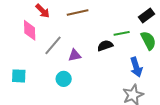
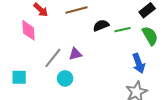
gray line: (53, 45) -> (53, 58), moved
black semicircle: (105, 46) -> (101, 25), moved

